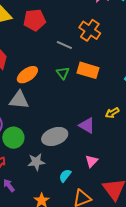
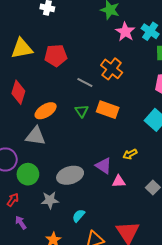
pink triangle: (92, 161) -> (119, 181), moved, turned 40

